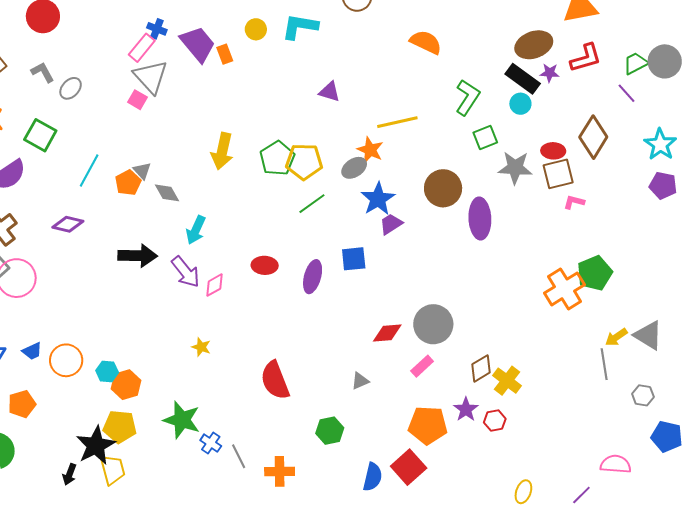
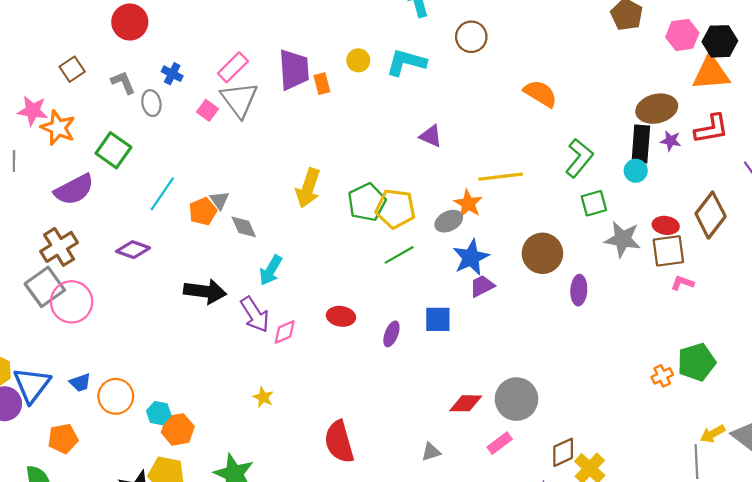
blue cross: (157, 29) -> (172, 74), moved
purple trapezoid: (198, 44) -> (294, 70), turned 30
black rectangle: (523, 79) -> (641, 144), turned 52
gray ellipse: (71, 88) -> (151, 103), turned -60
pink square: (137, 100) -> (207, 110), moved
purple ellipse: (480, 218) -> (579, 290), size x0.7
purple ellipse: (313, 277) -> (391, 334), size x0.7
orange cross: (564, 289) -> (662, 376), size x0.5

